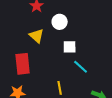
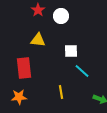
white circle: (60, 22) -> (61, 16), moved
yellow triangle: (37, 36) -> (38, 40), turned -35

